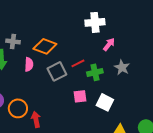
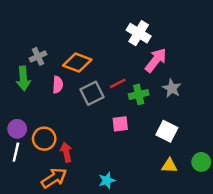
white cross: (95, 22) -> (139, 33), turned 36
gray cross: (13, 41) -> (38, 56), turned -32
pink arrow: (109, 44) -> (156, 60), size x1.5
white square: (105, 102) -> (167, 131), moved

